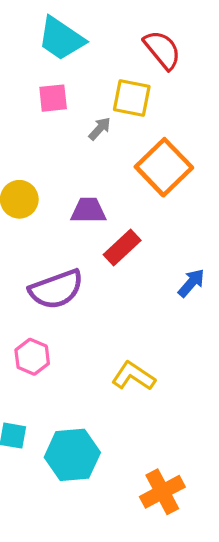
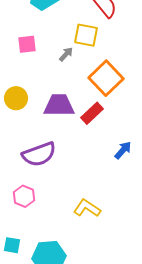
pink square: (53, 98) -> (27, 44), moved
purple trapezoid: (88, 211) -> (59, 105), size x1.4
red rectangle: (122, 248) -> (92, 113), moved

